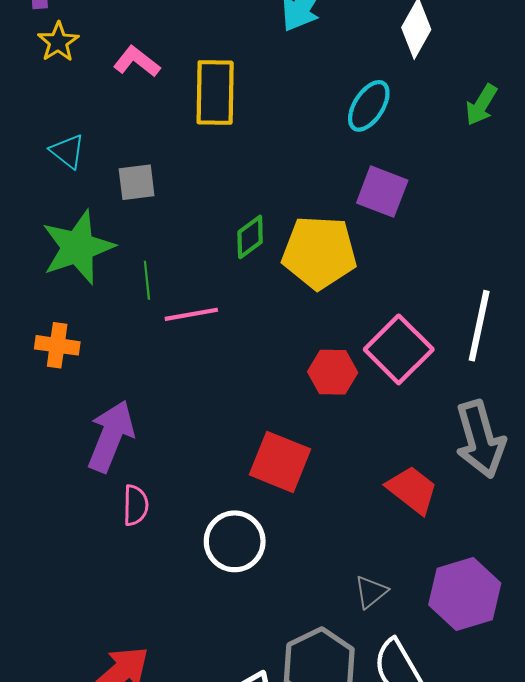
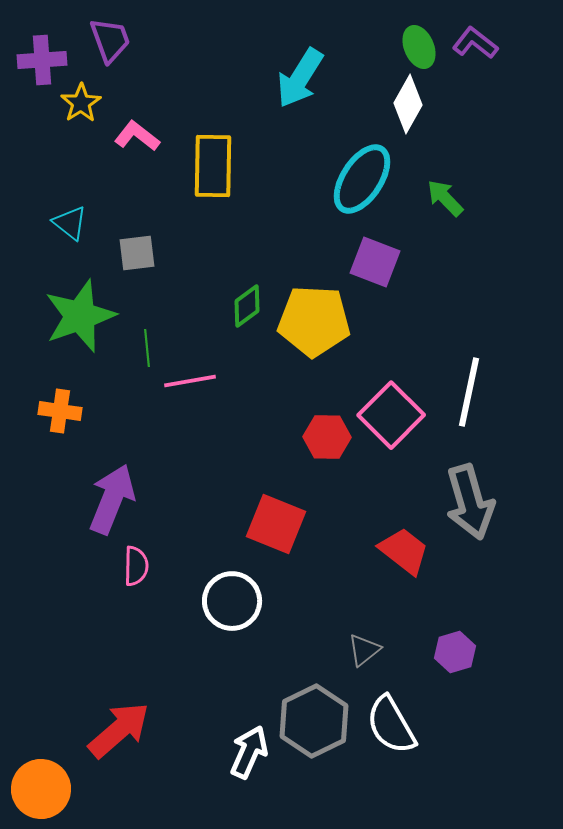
yellow star: (58, 42) -> (81, 103), moved
green arrow: (481, 105) -> (445, 198), moved, turned 105
cyan ellipse: (369, 106) -> (362, 179), size x1.4
purple hexagon: (465, 594) -> (455, 652), size x0.6

